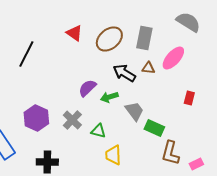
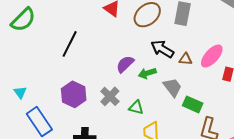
black line: (26, 54) -> (70, 44), moved
pink ellipse: (173, 58) -> (212, 56), moved
brown triangle: (148, 68) -> (186, 59), moved

